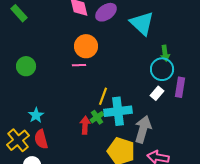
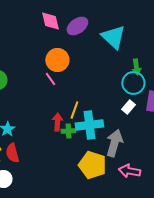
pink line: (79, 65) -> (50, 79), turned 56
green cross: (97, 117) -> (68, 131), turned 32
red arrow: (85, 125) -> (57, 122), moved

